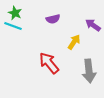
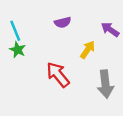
green star: (15, 13) -> (18, 50), moved
cyan line: (13, 26) -> (15, 31), turned 48

